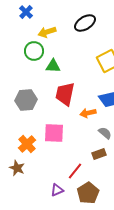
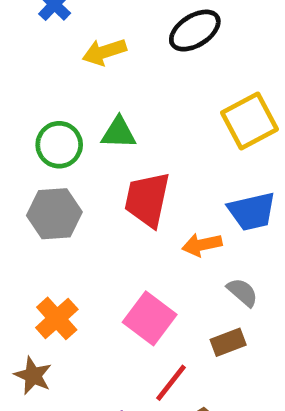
green circle: (34, 51) -> (59, 145), moved
pink square: (54, 133) -> (150, 318), moved, turned 35

